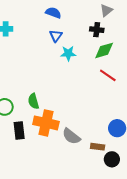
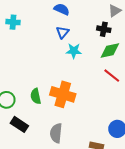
orange cross: (46, 123) -> (63, 94), moved
black rectangle: (19, 131) -> (19, 124), turned -54
gray semicircle: (71, 136) -> (56, 133), moved, turned 54

